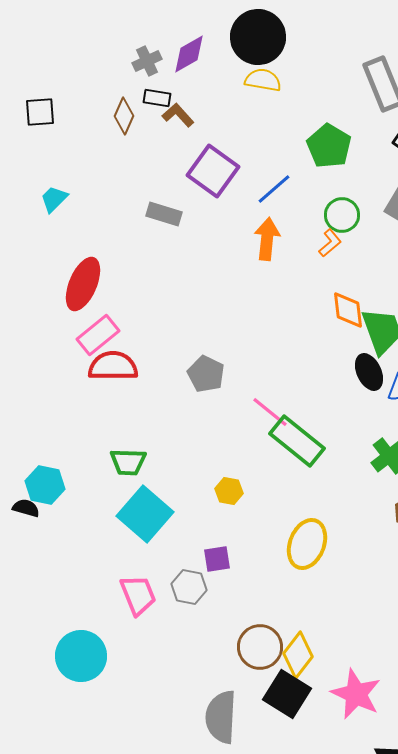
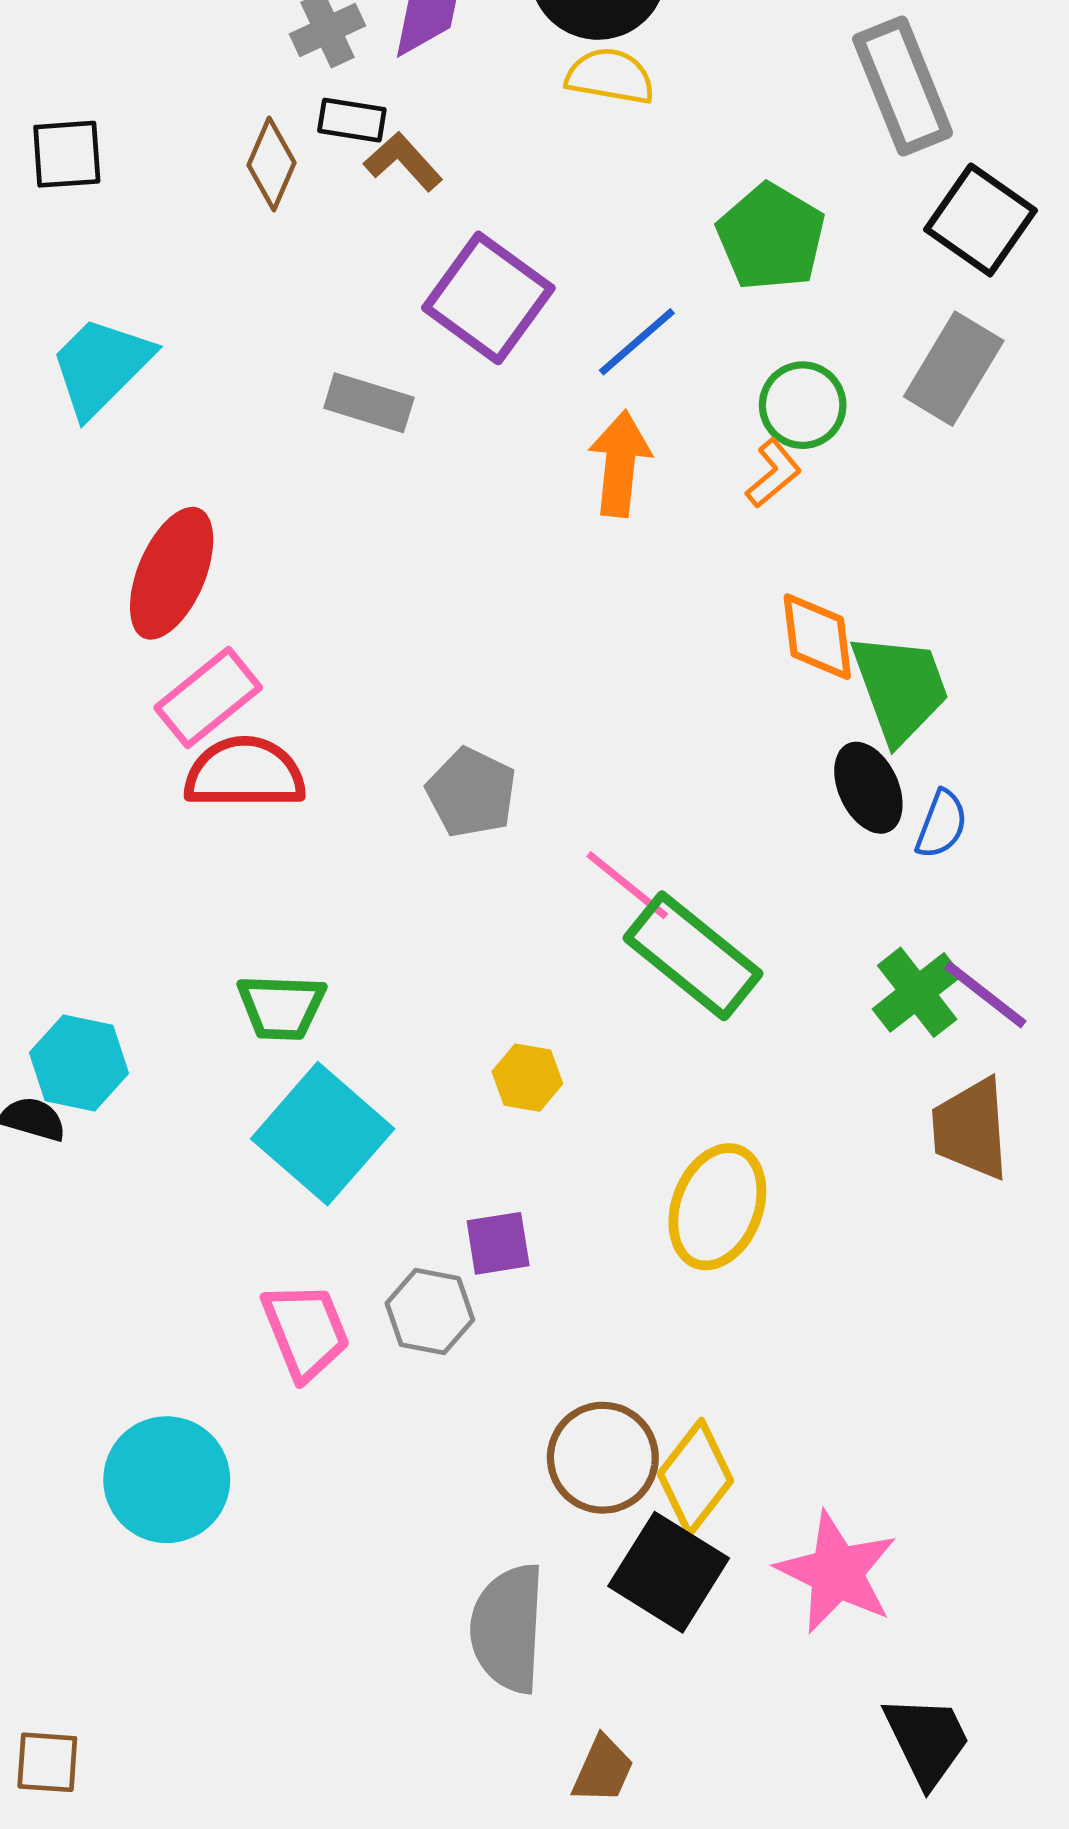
cyan trapezoid: (54, 199) -> (101, 366), size x1.6

